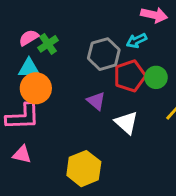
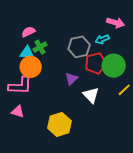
green cross: (48, 44) -> (40, 47), moved
green circle: (156, 77) -> (114, 66), size x1.5
purple triangle: (96, 101) -> (71, 79), turned 32

